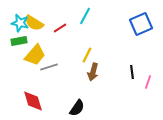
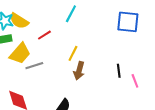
blue square: (141, 24) -> (128, 22), turned 30
red line: (60, 28) -> (44, 35), moved
pink line: (148, 82) -> (135, 81), turned -40

